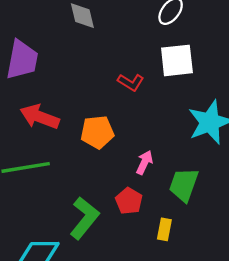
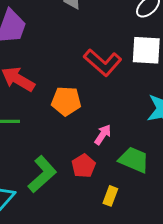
red L-shape: (131, 82) -> (103, 63), size x1.6
green trapezoid: (184, 185) -> (134, 160), turned 84

